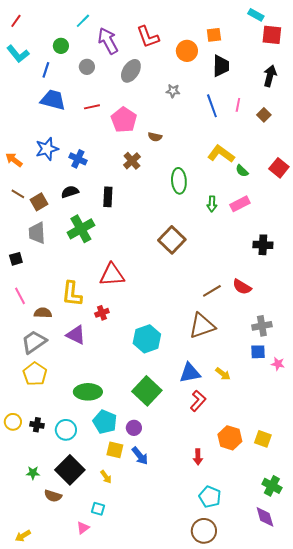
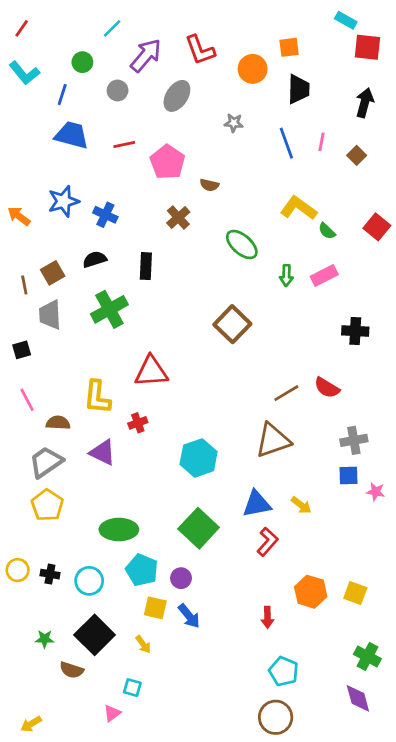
purple arrow: (108, 41) -> (146, 55), turned 68
green ellipse: (179, 181) -> (242, 244), turned -45
brown line: (18, 194) -> (24, 285), moved, turned 48

